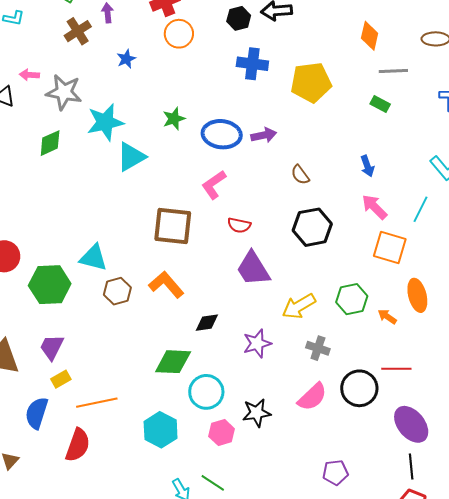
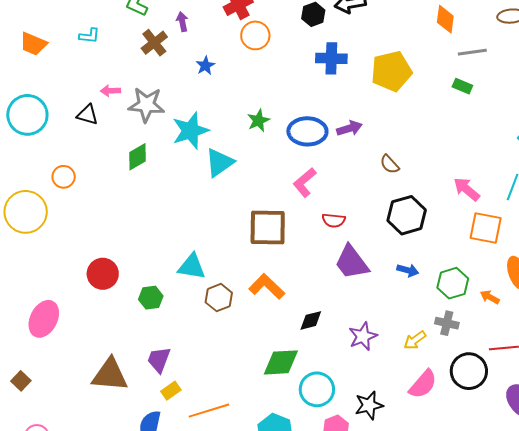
blue arrow: (367, 166) -> (408, 270), moved, turned -50
green hexagon: (50, 285) -> (151, 298), size x0.6
yellow arrow: (299, 306) -> (415, 340), moved, size x0.7
gray cross: (318, 348) -> (447, 323), moved

